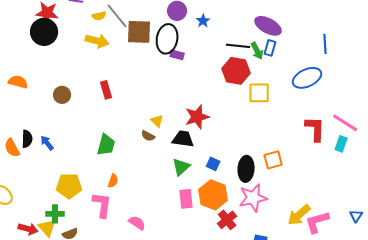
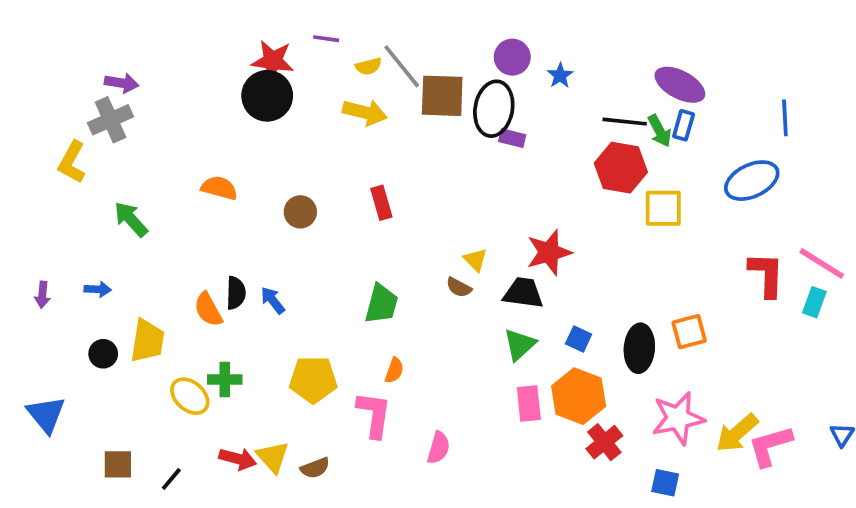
pink star: (253, 198) -> (678, 418), moved
green cross: (55, 214) -> (225, 380), moved
pink semicircle: (137, 223) -> (439, 448), turned 72

